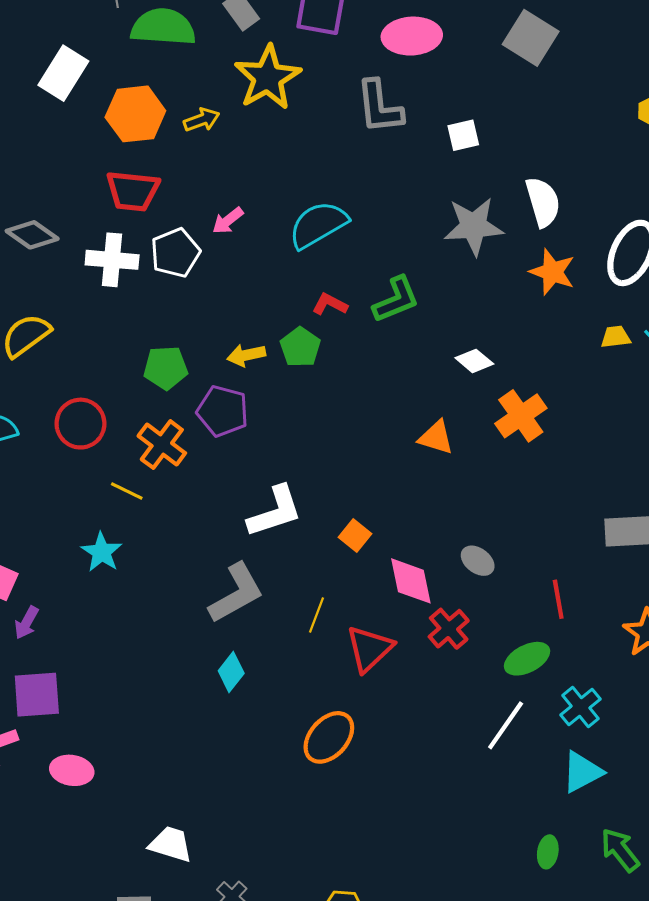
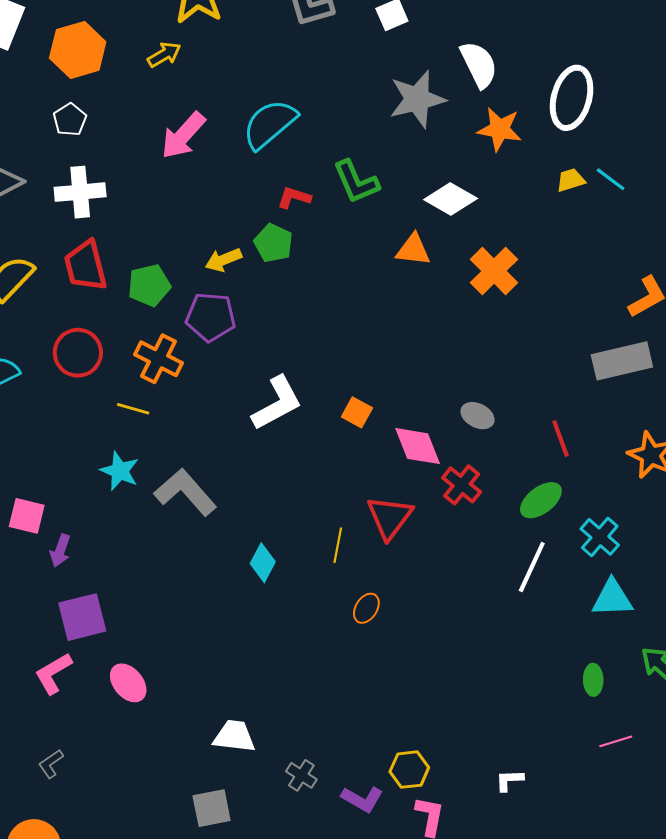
yellow arrow: (202, 120) -> (164, 55), moved
red trapezoid: (133, 191) -> (86, 266), moved, turned 80
pink arrow: (228, 221) -> (183, 135), size x1.6
white pentagon: (175, 253) -> (70, 120), moved, size x0.7
green L-shape: (396, 300) -> (356, 182), turned 99
white diamond: (474, 361) -> (451, 199), moved, size x1.4
orange triangle: (436, 437) -> (413, 250), moved
gray L-shape: (236, 593) -> (185, 492), moved, turned -92
yellow line: (316, 615) -> (338, 545), moved
orange ellipse: (329, 737) -> (366, 608), size x0.6
pink ellipse: (72, 770) -> (128, 683), turned 51
cyan triangle: (582, 772) -> (612, 598), turned 36

